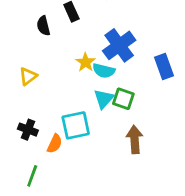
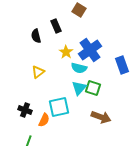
yellow star: (85, 62) -> (66, 52), moved
yellow triangle: (28, 76) -> (38, 72), moved
brown arrow: (135, 139) -> (101, 117), turned 114

